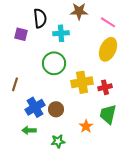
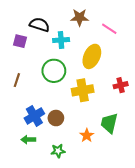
black semicircle: (40, 18) -> (40, 25), turned -66
yellow ellipse: (108, 49) -> (92, 56), moved
brown line: (15, 84) -> (17, 80), moved
red cross: (105, 87) -> (121, 85), moved

